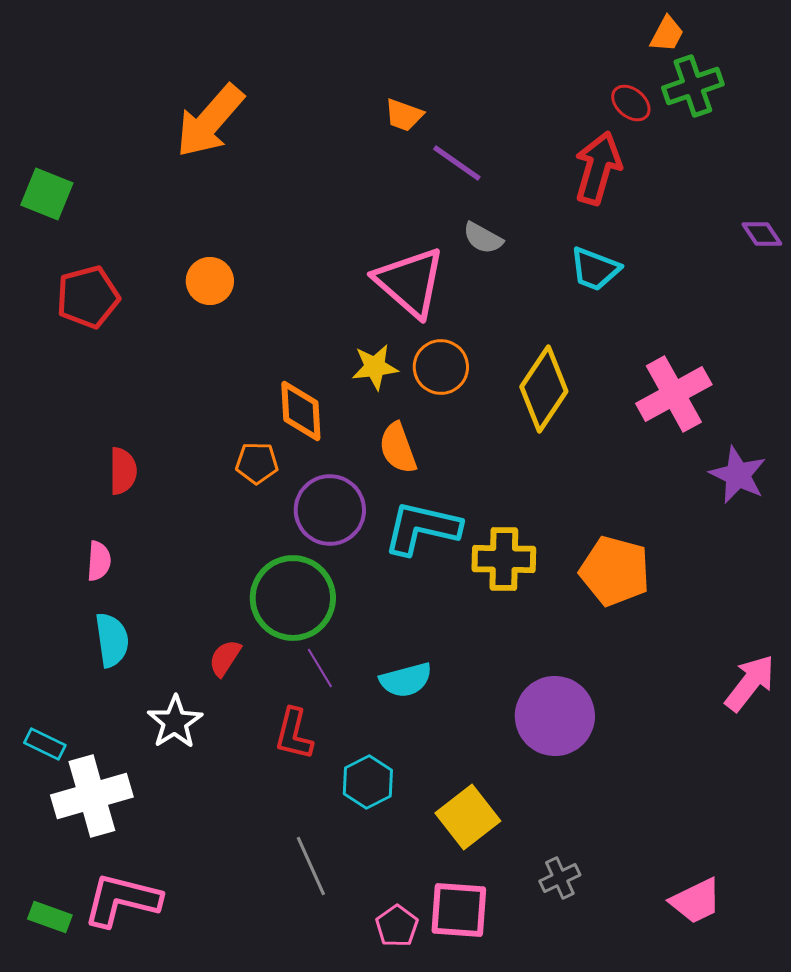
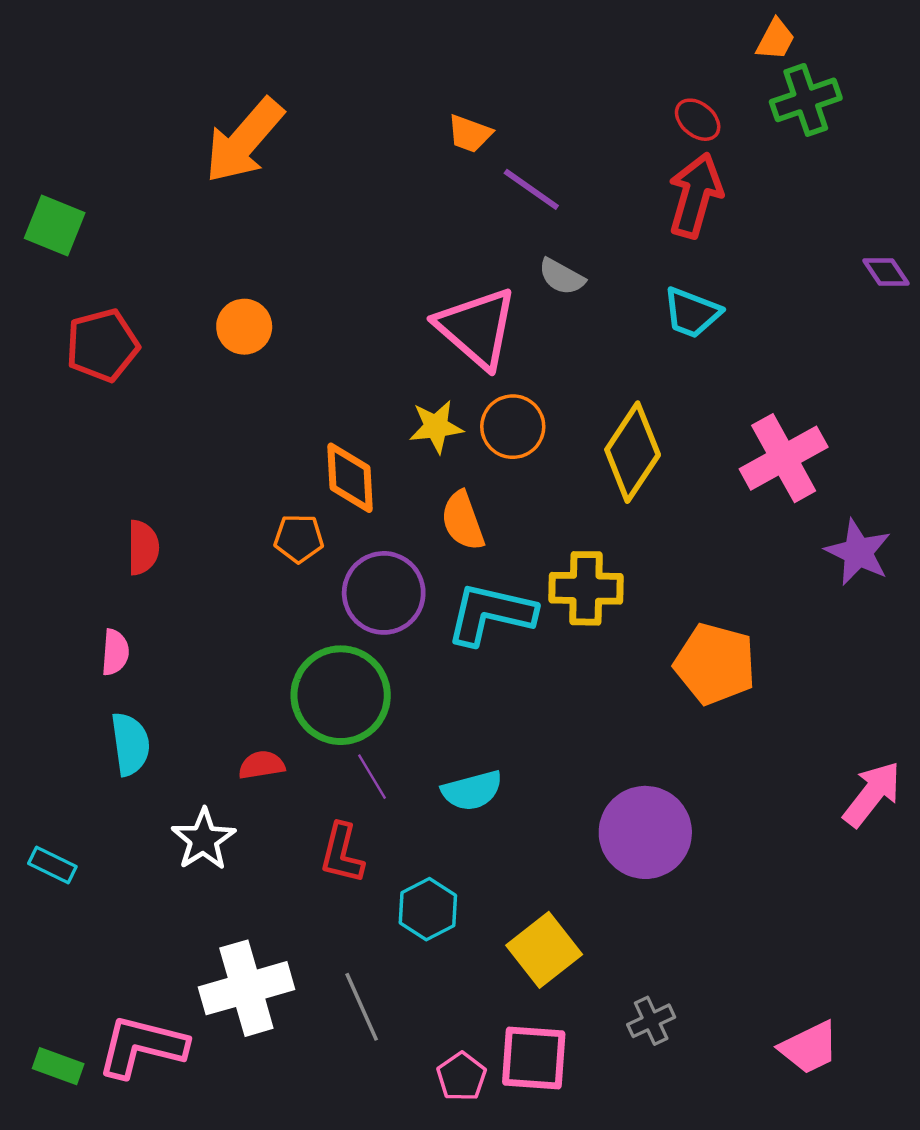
red ellipse: (631, 103) -> (698, 120), moved
yellow cross: (504, 559) -> (586, 588), moved
red semicircle: (225, 658) -> (262, 765), turned 48
white cross: (92, 796) -> (246, 988), moved

